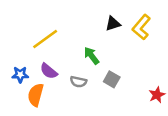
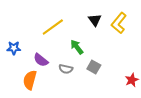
black triangle: (113, 24) -> (95, 20), turned -48
yellow line: (45, 39) -> (53, 27), moved
blue star: (20, 75) -> (14, 48), moved

